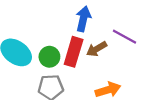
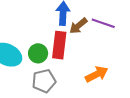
brown arrow: (97, 49) -> (78, 26), moved

